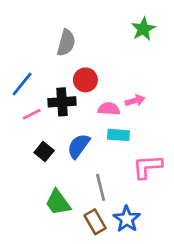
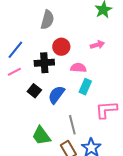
pink arrow: (135, 101) -> (97, 45), moved
pink line: (32, 114) -> (14, 72), moved
cyan rectangle: (118, 135) -> (85, 87), turned -70
black square: (44, 152) -> (34, 91), moved

